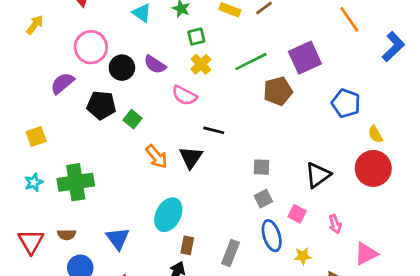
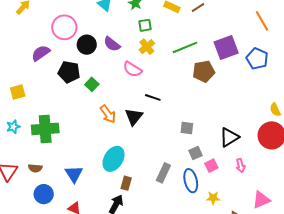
blue pentagon: (346, 103) -> (257, 59), moved
gray square: (263, 199) -> (196, 153), moved
pink square: (297, 214) -> (211, 166), turned 32
pink arrow: (335, 224) -> (240, 166), moved
gray rectangle: (230, 253) -> (163, 173), moved

